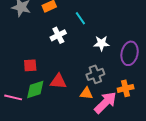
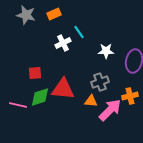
cyan line: (80, 18) -> (79, 32), moved
red triangle: (58, 81) -> (63, 89), size x1.4

